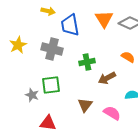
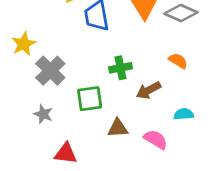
gray cross: (52, 49) -> (50, 71), moved, turned 30
green square: (51, 85) -> (90, 99), moved
brown triangle: (85, 105) -> (118, 128), turned 49

